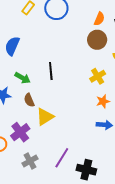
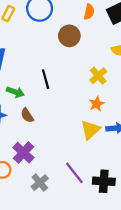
brown circle: (97, 40) -> (69, 36), moved
orange star: (103, 101) -> (97, 104), moved
yellow triangle: (45, 117) -> (90, 130), moved
purple line: (62, 158) -> (74, 173), turned -60

